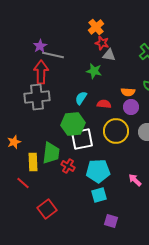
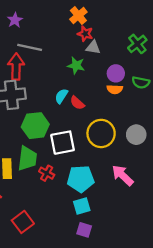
purple star: (40, 46) -> (15, 20), moved
red semicircle: (104, 104) -> (77, 103), moved, turned -144
purple circle: (131, 107) -> (116, 73), moved
green hexagon: (73, 124) -> (35, 126), moved
pink arrow: (135, 180) -> (123, 175), moved, size x1.5
purple square: (111, 221) -> (84, 230), moved

